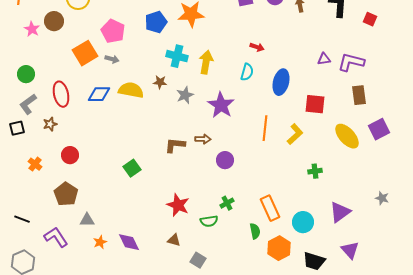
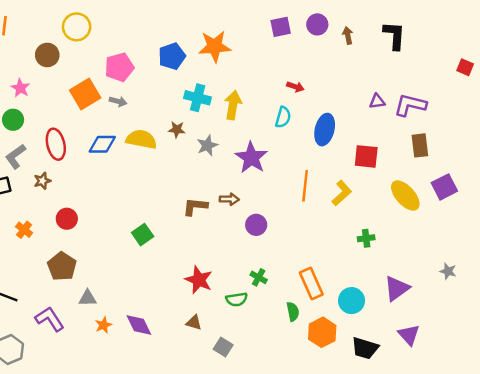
red square: (370, 19) -> (465, 67), moved
pink star: (32, 29) -> (20, 88), moved
pink pentagon: (113, 31) -> (119, 67), turned 30
green cross: (227, 203) -> (259, 277), turned -32

